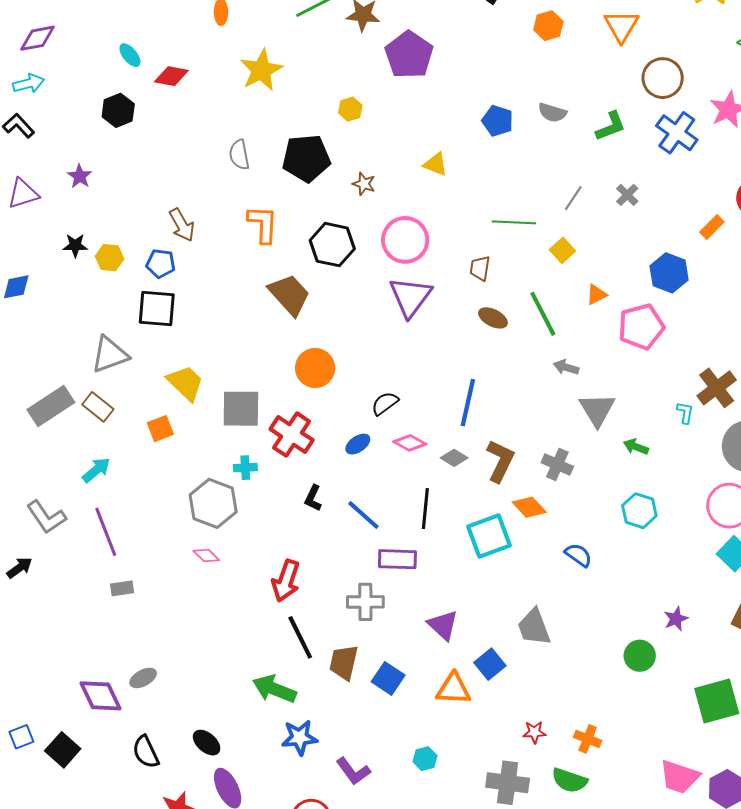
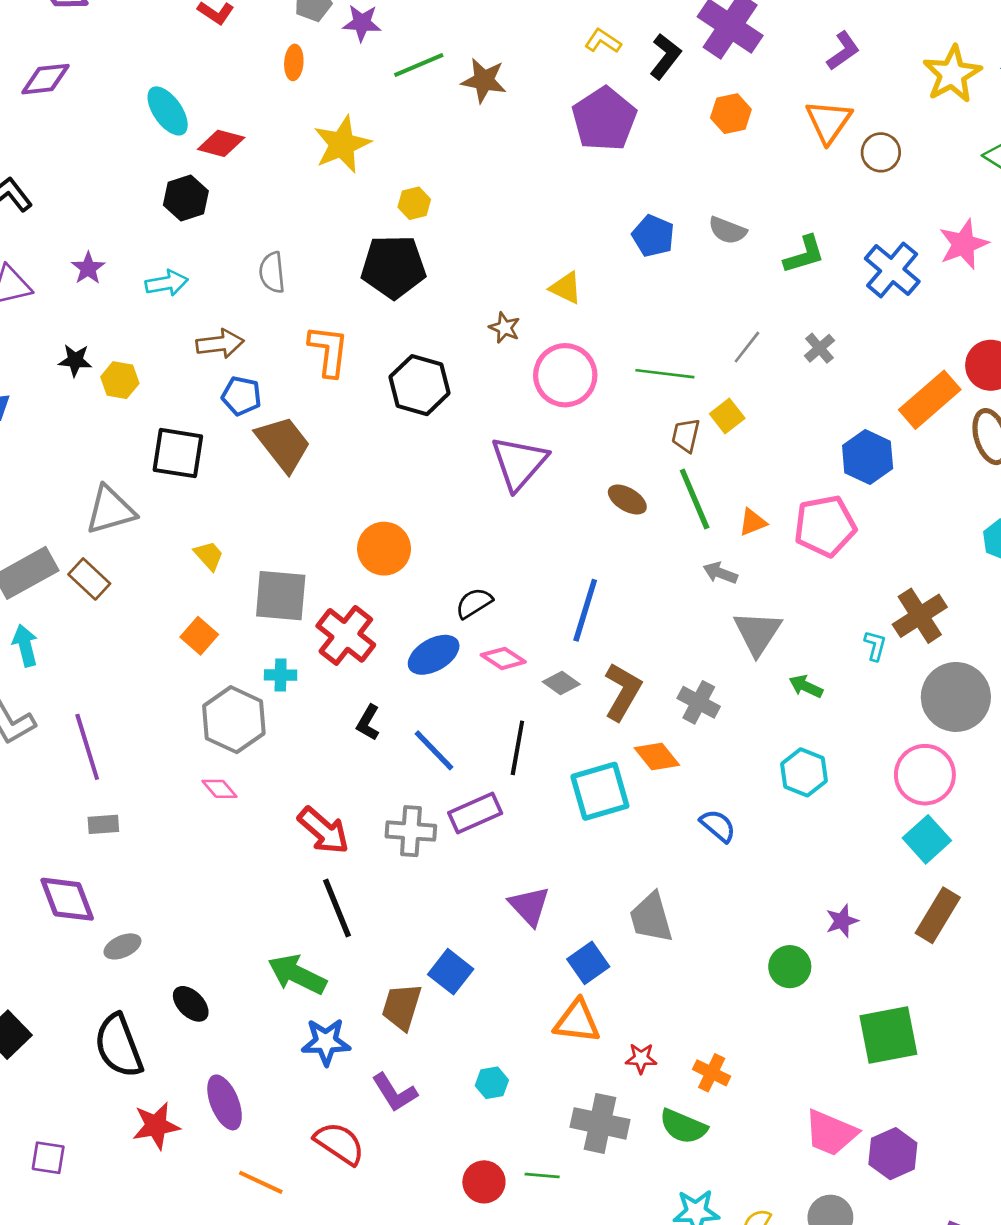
cyan ellipse: (130, 55) -> (168, 111), size x1.5
purple pentagon: (409, 55) -> (604, 119), moved
brown circle: (663, 78) -> (881, 152), moved, size x0.7
cyan arrow: (29, 83) -> (167, 283), moved
yellow hexagon: (350, 109) -> (414, 203), moved
black hexagon: (118, 110) -> (186, 198), moved
gray semicircle: (239, 155) -> (272, 272), moved
brown star: (364, 184) -> (505, 328), moved
brown arrow: (182, 225) -> (220, 344), turned -72
orange rectangle: (712, 227) -> (930, 400), size x1.8
pink circle: (405, 240) -> (565, 375), moved
blue pentagon: (161, 263) -> (241, 396), moved
brown trapezoid: (480, 268) -> (686, 435), moved
brown trapezoid: (289, 295) -> (283, 444), moved
orange triangle: (596, 295) -> (753, 522), moved
yellow trapezoid: (185, 383) -> (209, 556), size x0.6
orange square: (160, 429) -> (199, 636), moved, turned -32
blue ellipse: (358, 444) -> (434, 655), size x1.5
cyan arrow: (96, 470) -> (25, 645), moved, turned -68
purple rectangle: (397, 559) -> (475, 813), turned -30
red arrow: (286, 581) -> (324, 831), turned -72
gray cross: (365, 602) -> (411, 831), moved
brown trapezoid: (344, 662) -> (402, 1007), moved
orange triangle: (453, 689) -> (577, 1021), moved
purple diamond: (100, 696) -> (67, 899), moved
black ellipse: (207, 743) -> (191, 1004), moved
black semicircle: (146, 752) -> (119, 1046), size x1.4

